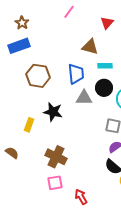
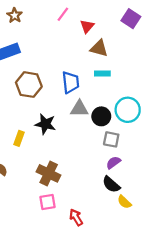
brown star: (22, 23) -> (15, 15), moved
red triangle: (107, 23) -> (87, 26), moved
brown triangle: (90, 47) -> (99, 48), moved
black circle: (104, 88) -> (101, 116), moved

